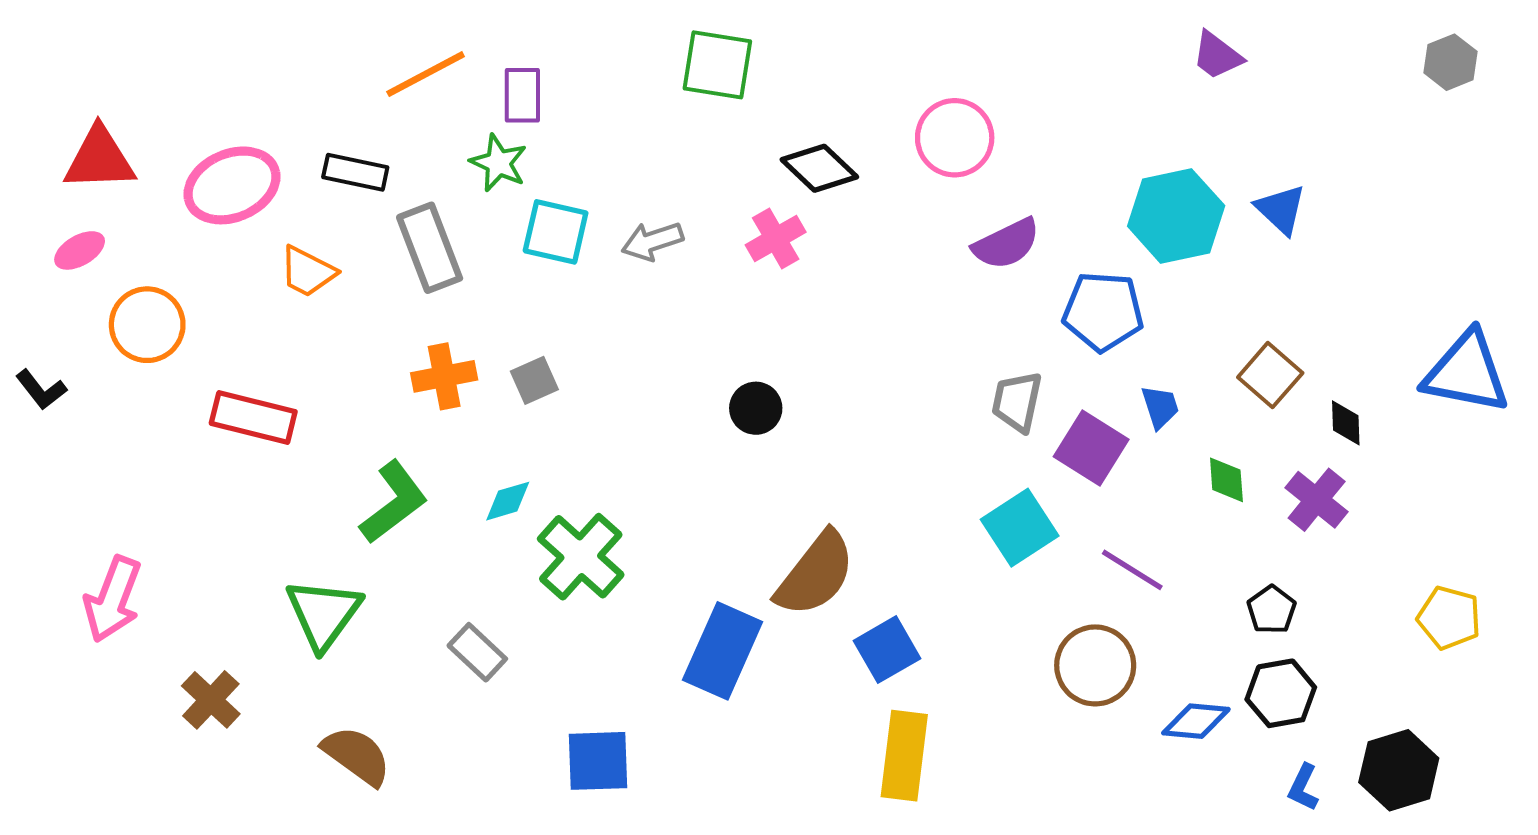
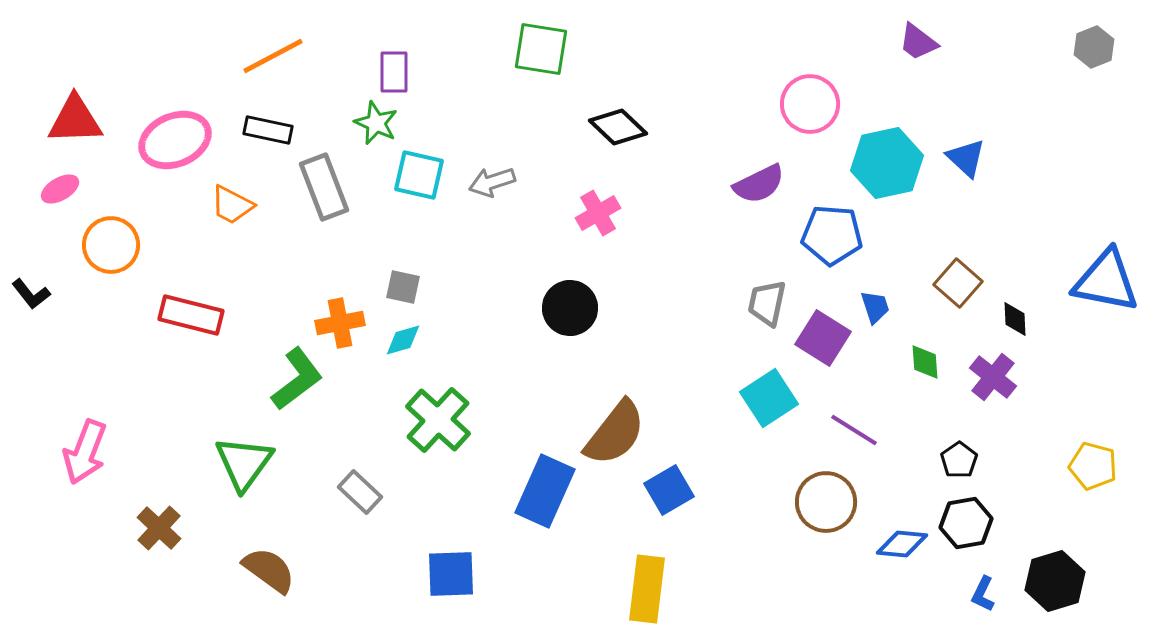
orange line: (426, 74) -> (273, 56), moved
pink circle: (955, 138) -> (810, 104), moved
pink cross: (776, 239) -> (598, 213), moved
orange cross: (444, 376) -> (340, 323), moved
gray square: (534, 380) -> (403, 287), turned 36
black circle: (756, 408) -> (570, 308), size x1.4
cyan diamond: (508, 501) -> (403, 340), moved
yellow rectangle: (904, 756) -> (647, 589), moved

